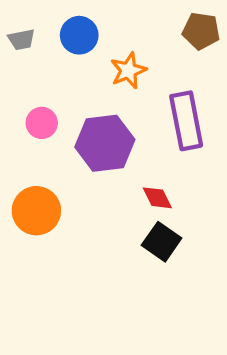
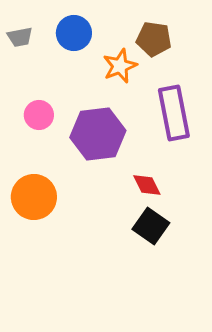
brown pentagon: (201, 31) -> (154, 39), moved

